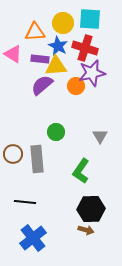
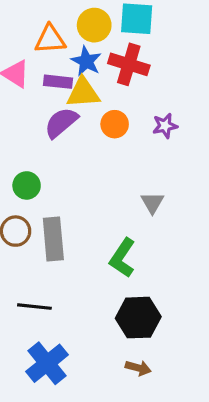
purple star: (92, 73) -> (165, 126), moved, size x0.6
green circle: (56, 132) -> (27, 185), moved
brown arrow: (86, 230) -> (138, 368), moved

